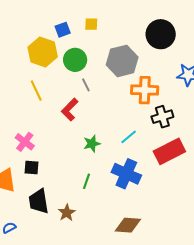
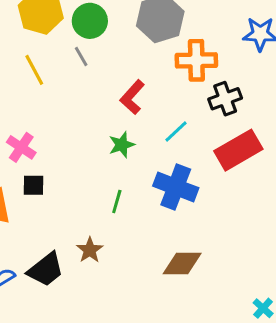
gray line: (86, 85) -> (81, 56), moved
red L-shape: (70, 110) -> (132, 97), moved
black trapezoid: (39, 201) -> (46, 270), moved, turned -116

